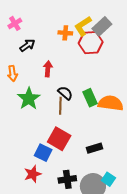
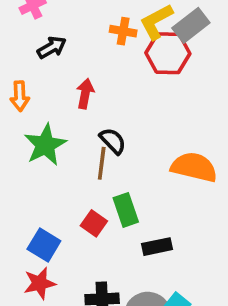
green rectangle: (90, 98) -> (126, 210), moved
red square: (59, 139) -> (94, 223), size x0.6
blue square: (43, 153) -> (44, 245), moved

